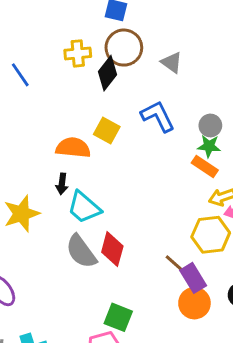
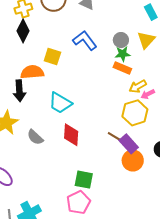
black diamond: (107, 73) -> (23, 31), moved
black arrow: (62, 184) -> (19, 91), moved, size x1.5
cyan trapezoid: (84, 207) -> (60, 103), moved
gray semicircle: (81, 251) -> (35, 137), moved, size x0.7

